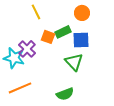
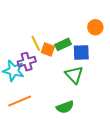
yellow line: (36, 12) -> (36, 43), moved
orange circle: (82, 13) -> (95, 27), moved
purple cross: (27, 49) -> (27, 62), turned 30

